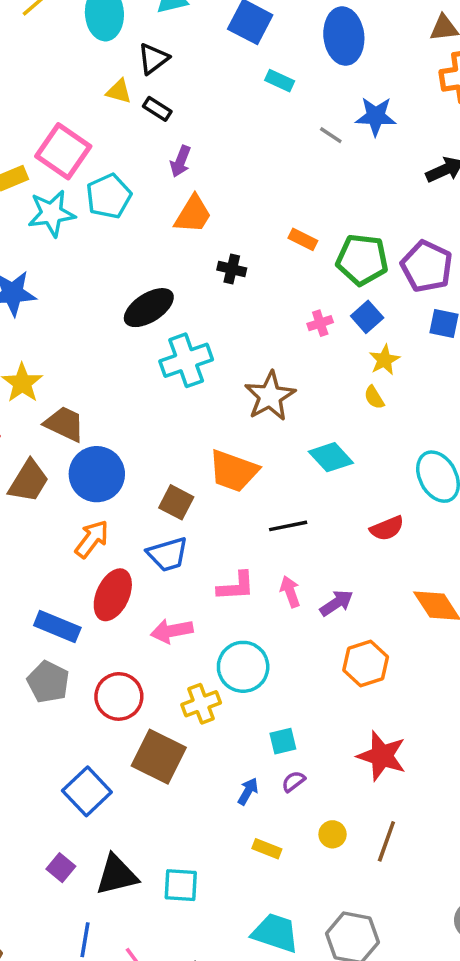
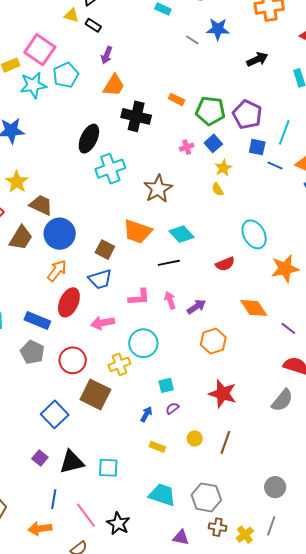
black cross: (232, 269) -> (136, 116), size x1.8
black ellipse: (149, 308) -> (89, 139), turned -32
cyan diamond: (331, 457) -> (182, 234), moved

